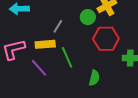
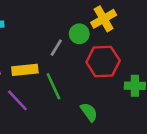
gray line: (58, 26) -> (56, 48), moved
green semicircle: (94, 78) -> (89, 112), turned -49

